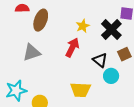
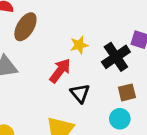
black triangle: (100, 60) -> (80, 93), moved
cyan circle: (111, 76) -> (120, 119), moved

